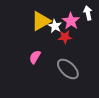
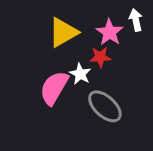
white star: (55, 26) -> (80, 74), moved
pink semicircle: (35, 57) -> (54, 88), size x1.6

